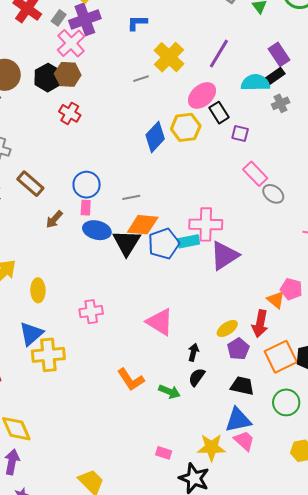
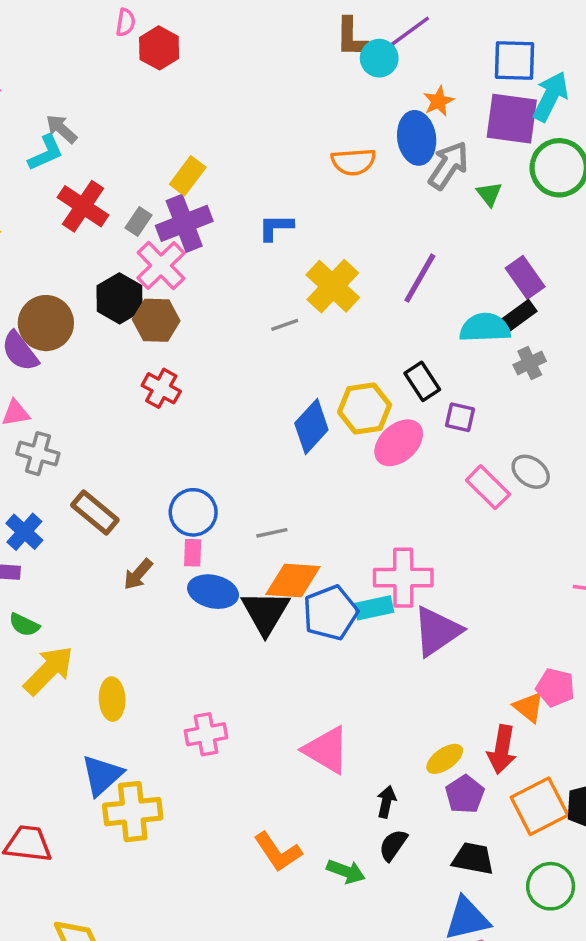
black hexagon: (48, 78) -> (120, 298), moved
pink ellipse: (202, 95) -> (399, 443), moved
gray ellipse: (273, 194) -> (531, 472), moved

